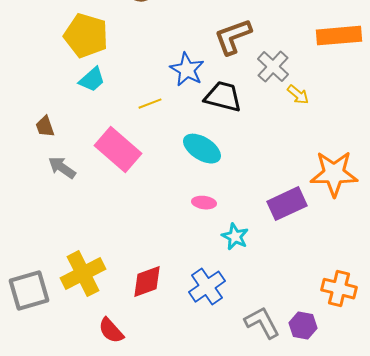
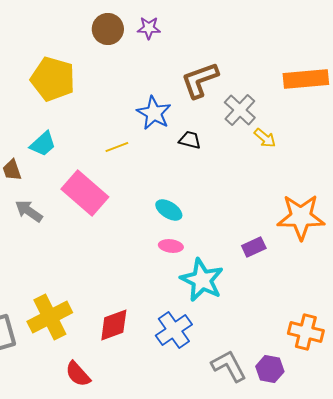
cyan trapezoid: (92, 80) -> (43, 144), moved
black trapezoid: (223, 97) -> (190, 140), size x0.6
cyan ellipse: (202, 149) -> (169, 210), moved, size x0.7
purple rectangle: (287, 204) -> (254, 247), size x0.6
cyan star: (235, 237) -> (202, 280), size x1.6

